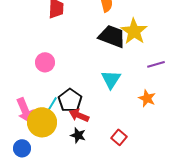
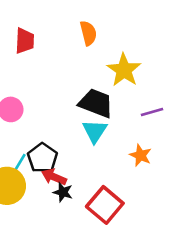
black trapezoid: (112, 36) -> (96, 103), moved
black star: (78, 135) -> (63, 192), moved
red square: (119, 137) -> (105, 205), size x1.8

